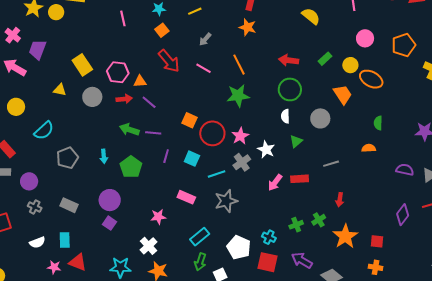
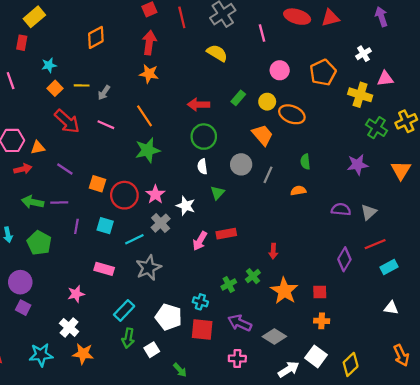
yellow line: (195, 11) -> (82, 85), moved, turned 32
purple line: (149, 102) -> (65, 169), moved
gray line: (331, 164) -> (268, 175), moved, turned -42

